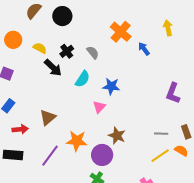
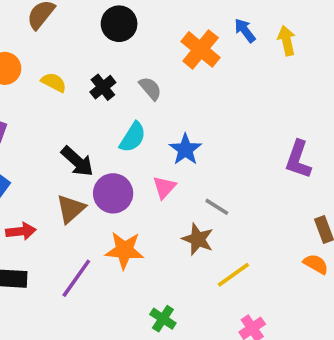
black circle: (62, 16) -> (119, 24), moved
blue arrow: (144, 49) -> (245, 30), moved
black arrow: (53, 68) -> (77, 161), moved
blue star: (111, 86) -> (185, 149), turned 30
gray line: (161, 134) -> (217, 207), moved, turned 32
purple circle: (102, 155) -> (113, 193), moved
yellow line: (160, 156) -> (233, 275), moved

